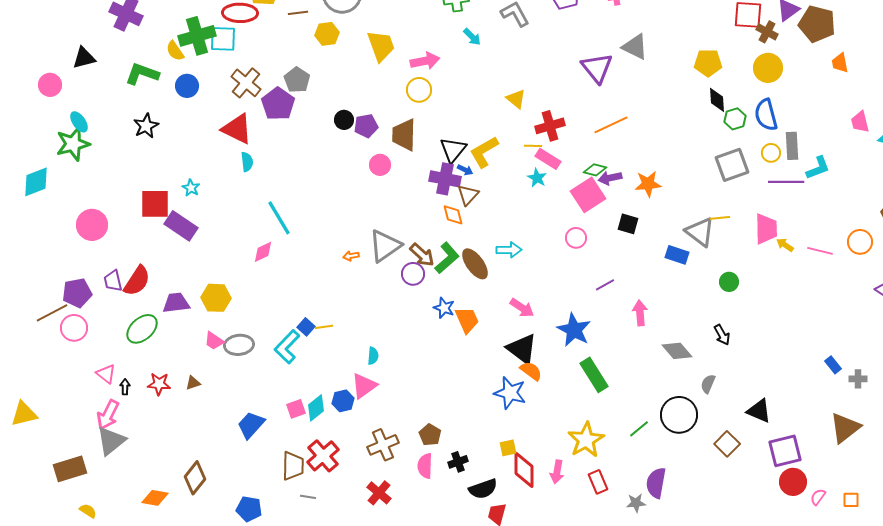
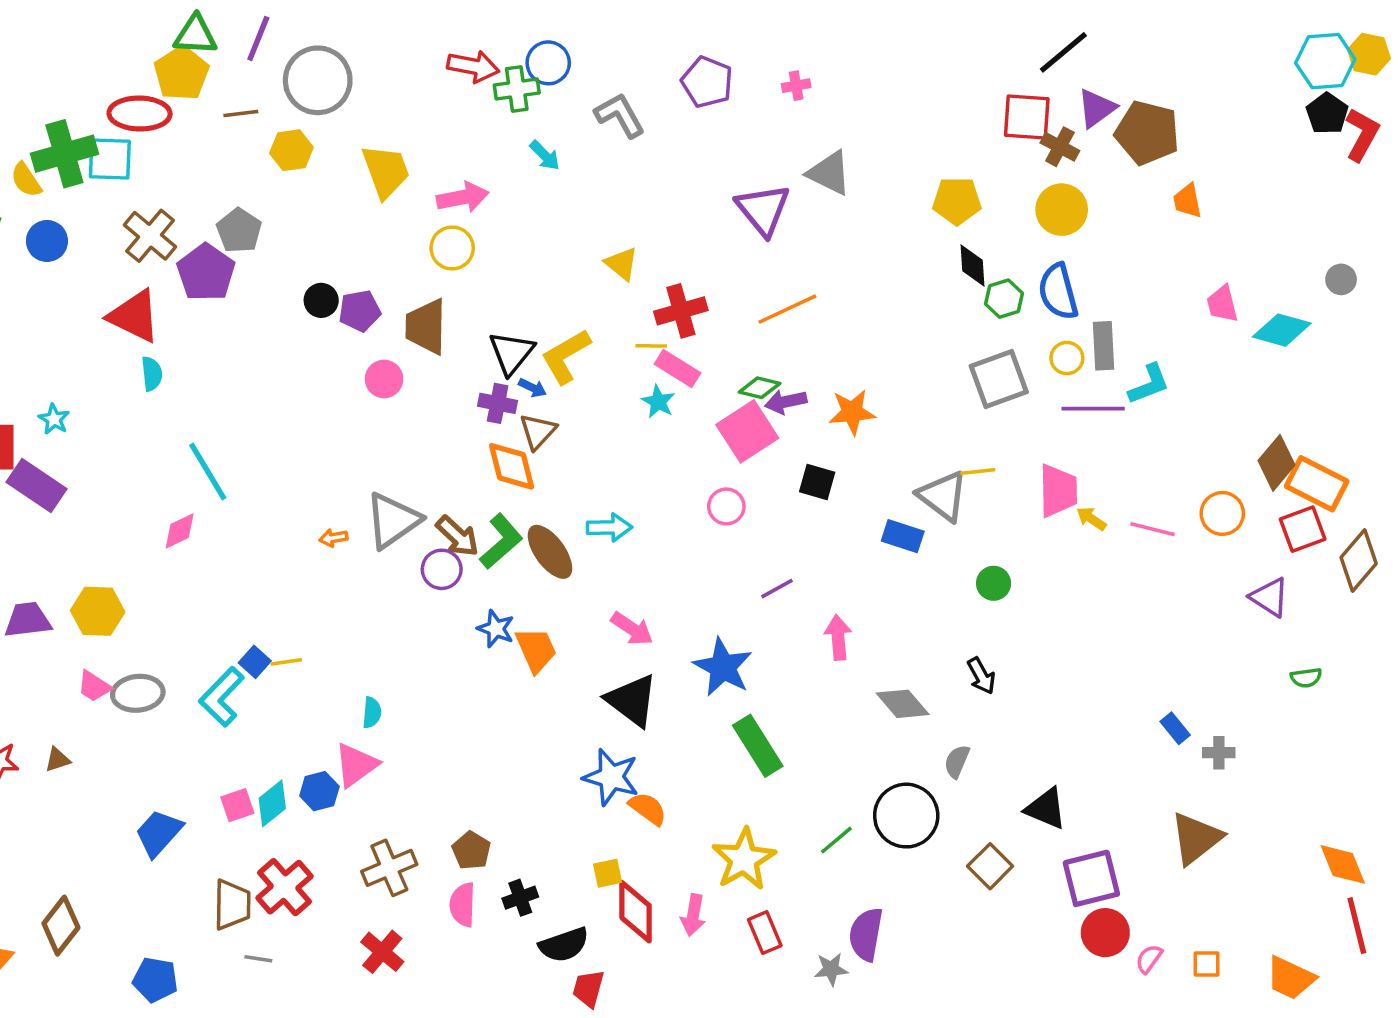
purple cross: (445, 179) -> (498, 403), size x0.7
orange diamond: (453, 215) -> (512, 466), size x1.4
orange semicircle: (531, 371) -> (648, 809), moved

